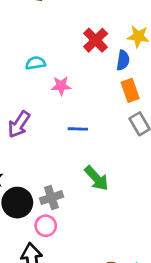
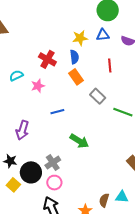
red cross: (96, 40) -> (47, 59), moved
orange rectangle: (130, 90) -> (76, 77), moved
purple arrow: (19, 124) -> (22, 130), moved

